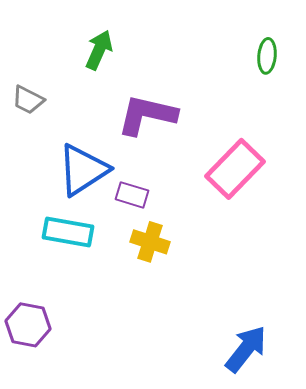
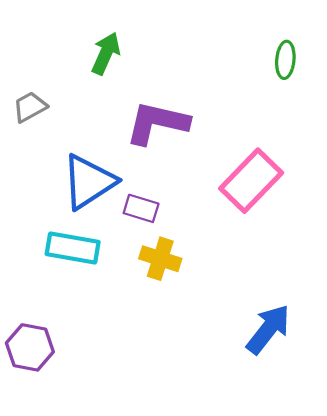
gray trapezoid: (28, 100) -> (30, 107), turned 124
blue arrow: (246, 349) -> (268, 329), moved

